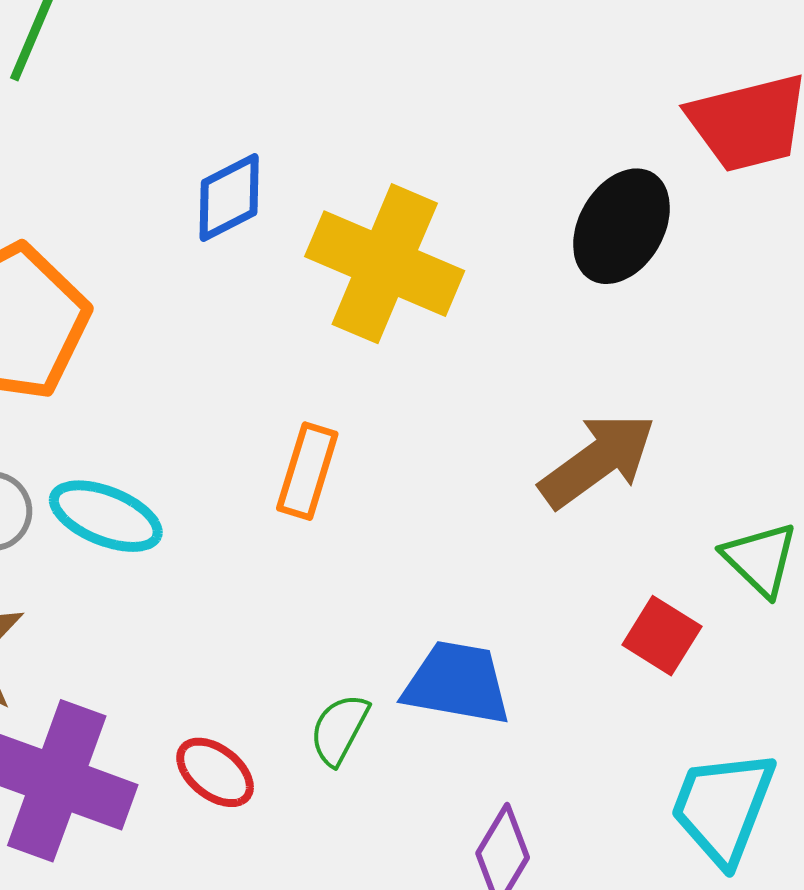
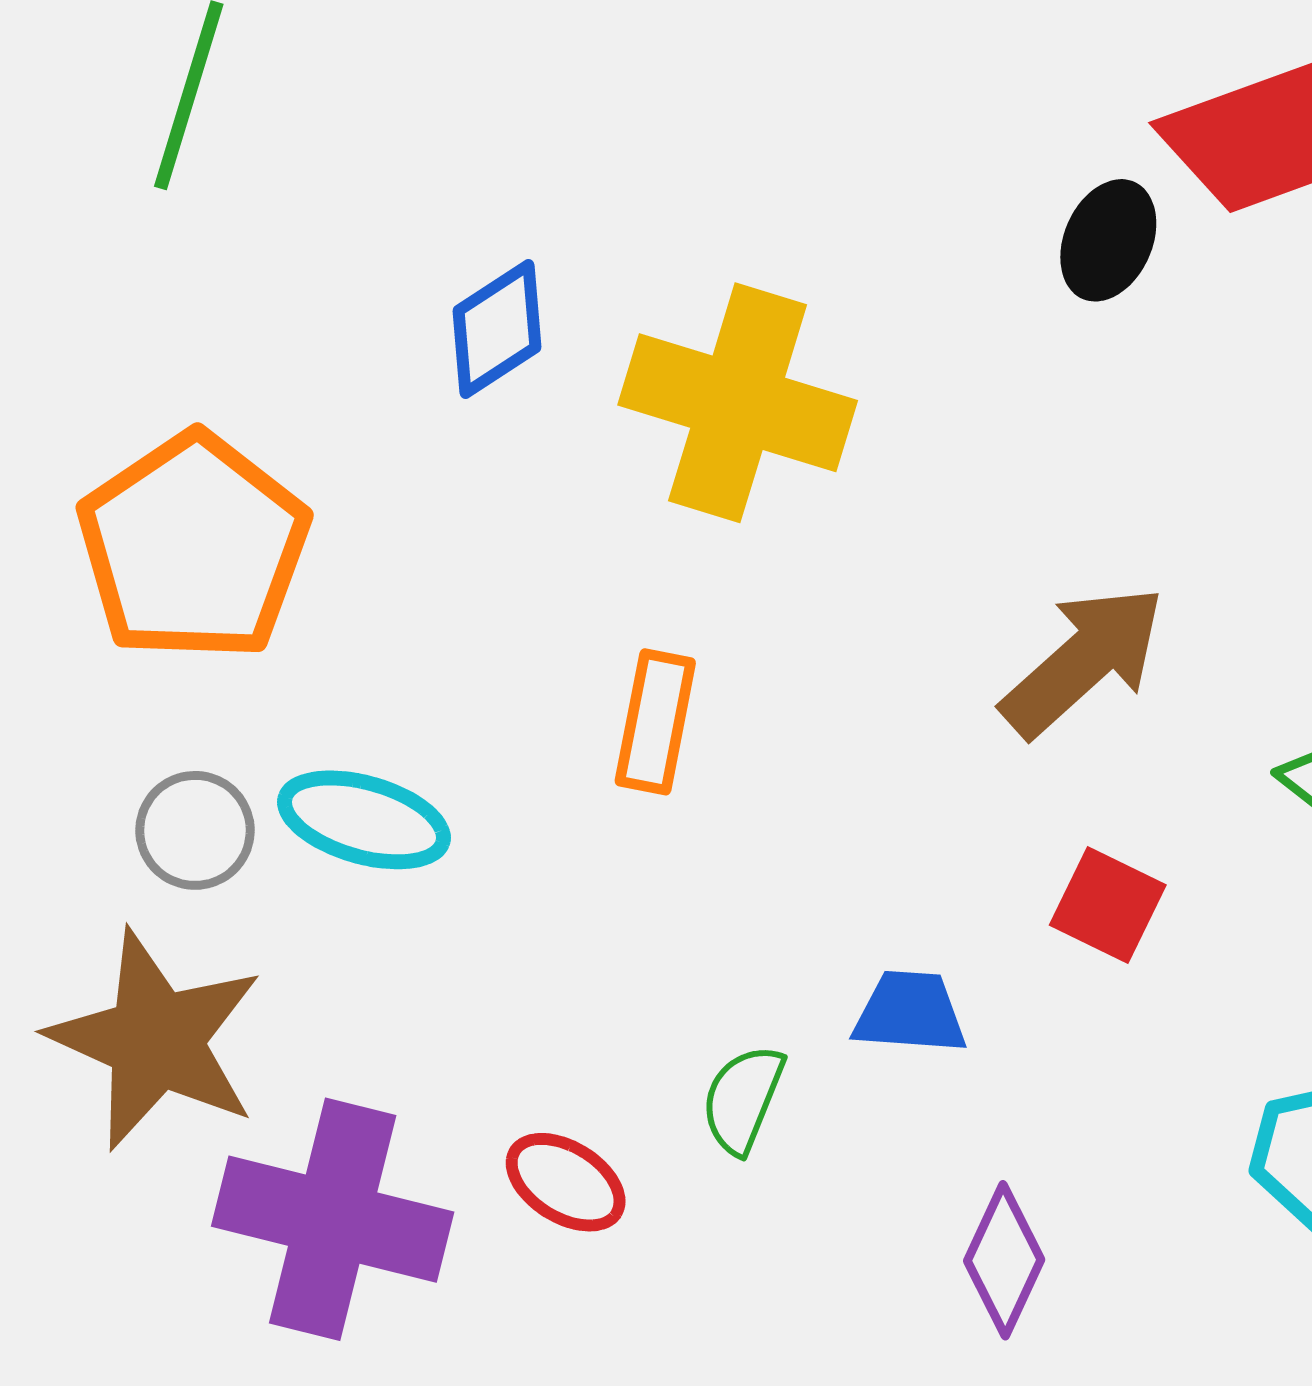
black ellipse: (621, 226) -> (1108, 240), moved, size x0.7
red square: (662, 636) -> (1108, 905), moved
blue trapezoid: (457, 683) -> (910, 1012), size x0.7

